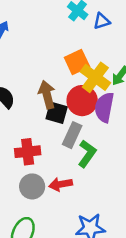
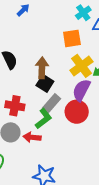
orange square: (77, 62) -> (72, 38), moved
red circle: (82, 101) -> (77, 112), moved
green L-shape: (87, 154) -> (43, 119), moved

